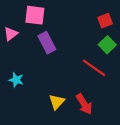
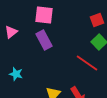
pink square: (35, 15) -> (44, 15), moved

